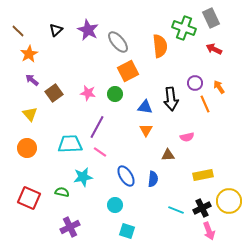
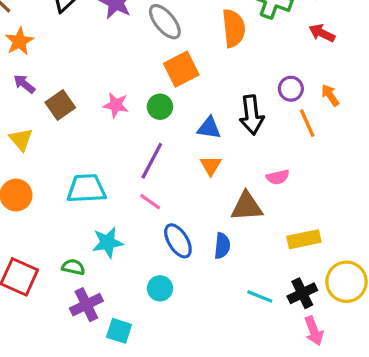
purple line: (97, 127) -> (152, 161), moved
pink line: (100, 152) -> (150, 202), moved
brown triangle: (168, 155) -> (247, 207), size x1.5
purple cross: (70, 227) -> (86, 305), moved
cyan square: (127, 231) -> (119, 331), moved

